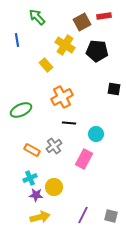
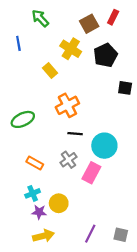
red rectangle: (104, 16) -> (113, 17), turned -56
black pentagon: (97, 51) -> (105, 55), turned -30
black square: (114, 89) -> (125, 88), moved
cyan circle: (96, 134) -> (104, 146), size x1.5
gray cross: (54, 146) -> (68, 160), moved

